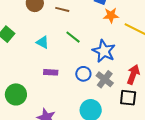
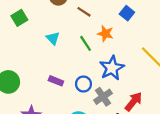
orange star: (111, 15) -> (105, 34), moved
purple rectangle: (51, 72) -> (56, 81), moved

